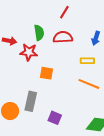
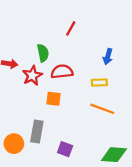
red semicircle: (63, 37) -> (62, 72), moved
red star: (29, 52) -> (32, 76), turned -30

